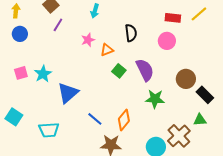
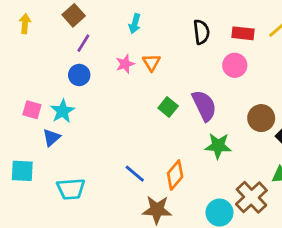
black semicircle: (131, 33) -> (201, 32), moved
blue circle: (20, 34) -> (79, 75), moved
orange triangle: (107, 50) -> (151, 63), moved, turned -40
pink square: (21, 73) -> (32, 110), turned 32
blue triangle: (68, 93) -> (51, 138), moved, size x0.6
cyan square: (14, 117) -> (22, 171), turned -30

